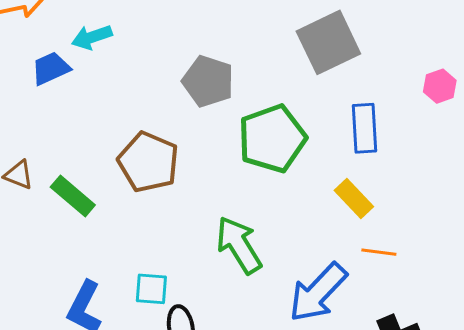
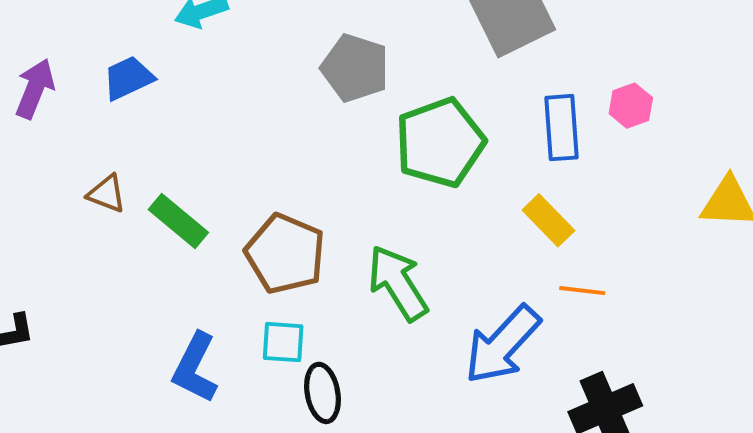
blue trapezoid: (51, 68) -> (128, 78), moved
pink hexagon: (440, 86) -> (631, 106), moved
brown pentagon: (148, 162) -> (285, 254), moved

